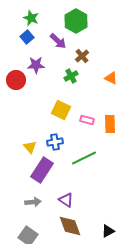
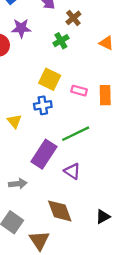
blue cross: (55, 142) -> (43, 105), moved
purple rectangle: (42, 170) -> (44, 154), moved
purple triangle: (66, 200) -> (72, 171), moved

